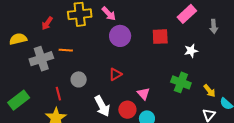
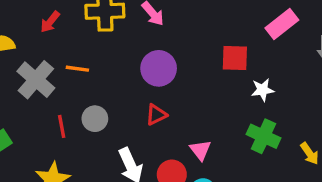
purple circle: (120, 36) -> (159, 68), moved
white star: (191, 51) -> (263, 90), moved
gray cross: (41, 59) -> (36, 80), turned -35
red line: (58, 94) -> (62, 126), moved

